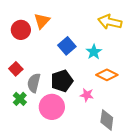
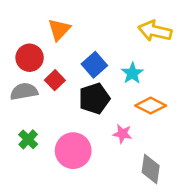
red circle: (21, 30) -> (30, 58), moved
red square: (16, 69) -> (55, 80), moved
black pentagon: (62, 81) -> (94, 99), moved
gray semicircle: (34, 83) -> (24, 91), moved, turned 66

